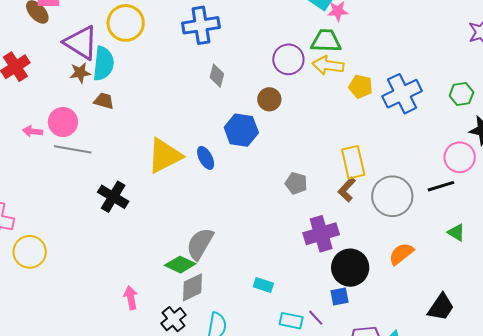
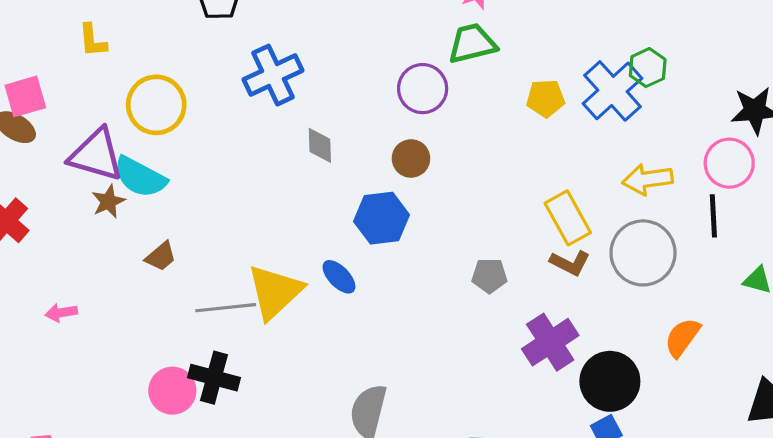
cyan semicircle: (103, 64) -> (140, 177), turned 128
yellow arrow: (328, 65) -> (648, 179), moved
green hexagon: (461, 94) -> (648, 68), moved
brown trapezoid: (104, 101) -> (161, 256), moved, turned 140
pink circle: (63, 122) -> (172, 391), moved
gray line: (73, 149) -> (226, 308), moved
black line: (441, 186) -> (713, 216), turned -60
brown L-shape: (347, 190) -> (570, 263), turned -90

